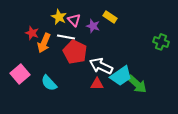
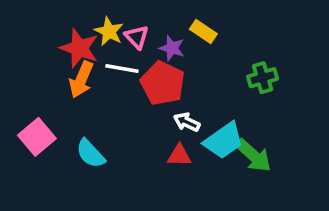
red star: (32, 33) -> (79, 48), moved, size x1.5
green cross: (161, 42) -> (263, 78), moved, turned -35
red pentagon: (75, 52) -> (163, 83), moved
white arrow: (101, 66) -> (187, 122), size x0.6

